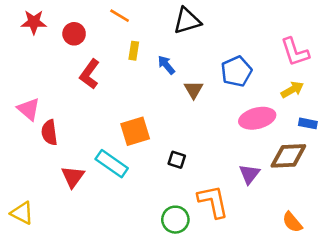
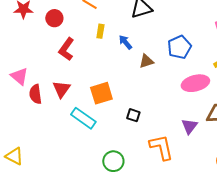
brown triangle: (194, 90) -> (146, 61), turned 42
red triangle: (73, 177) -> (61, 89), moved
green circle: (175, 220) -> (113, 161), moved

